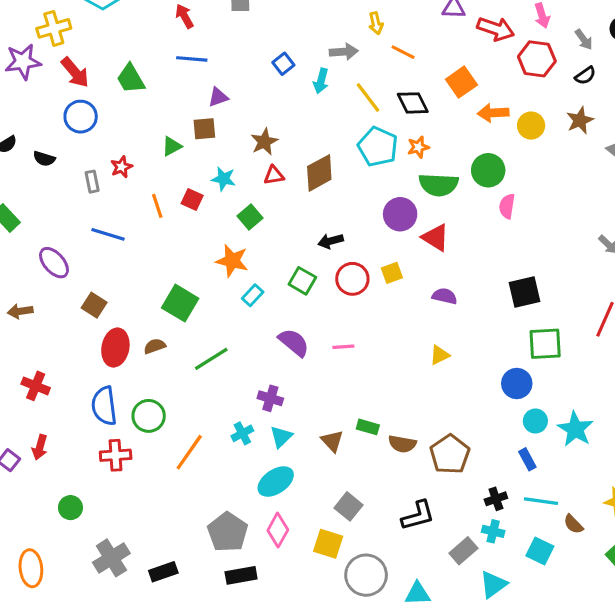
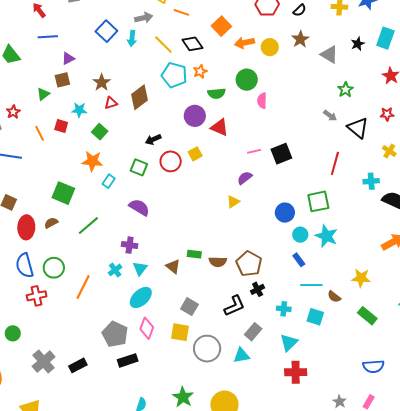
blue square: (283, 64) -> (106, 31), size x1.5
green semicircle: (439, 185) -> (216, 93), size x0.7
purple semicircle: (445, 296) -> (245, 178), moved, turned -42
green square: (545, 344) -> (318, 201), moved
pink line: (343, 347) -> (254, 151), moved
black cross: (496, 499) -> (258, 289), moved
gray rectangle: (463, 551) -> (253, 332), moved

